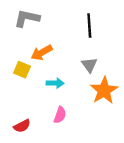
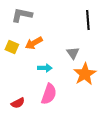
black line: (89, 26) -> (88, 20), moved
yellow square: (22, 70) -> (12, 47), moved
pink semicircle: (60, 115) -> (49, 94), size x1.5

